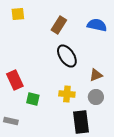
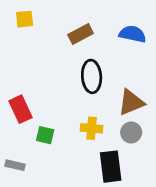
brown rectangle: (59, 25) -> (81, 34), turned 30
black ellipse: (67, 56) -> (92, 76), turned 30
brown triangle: (96, 75) -> (131, 102), size x1.5

